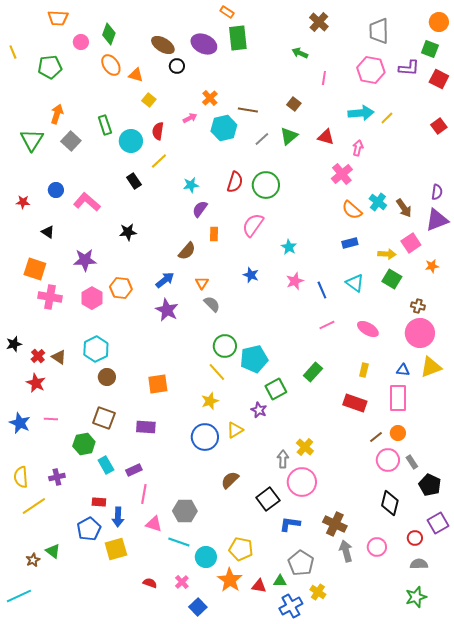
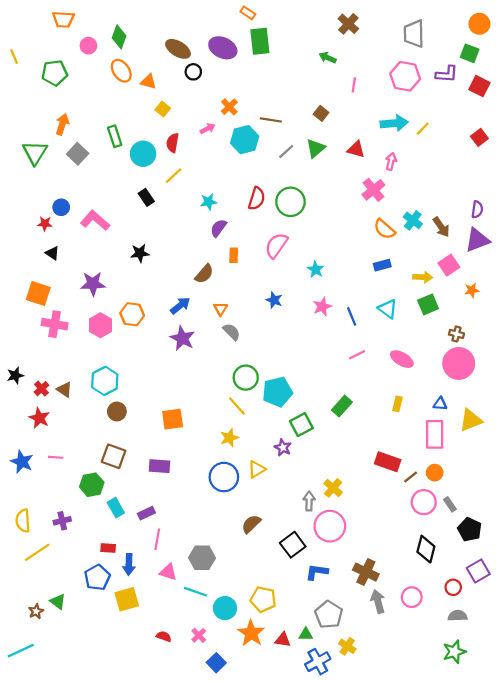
red star: (23, 202) -> (45, 224), moved
green square: (392, 279) -> (428, 304), turned 36
yellow triangle: (431, 367) -> (471, 420), moved
red rectangle: (355, 403) -> (388, 462), moved

